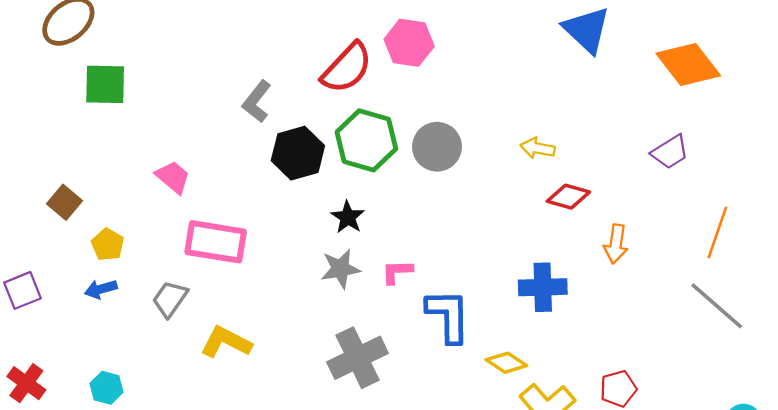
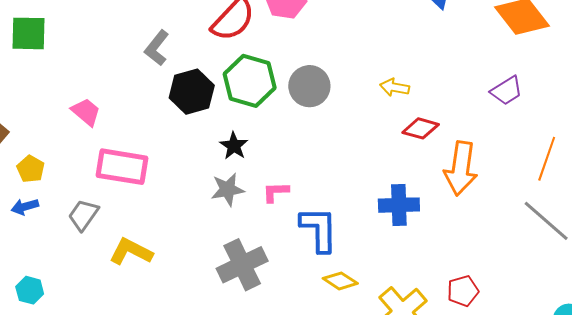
orange arrow: (616, 244) -> (461, 168), size x1.6
yellow diamond: (506, 363) -> (340, 281), moved

